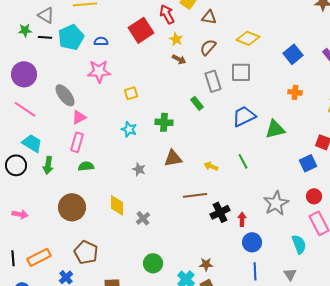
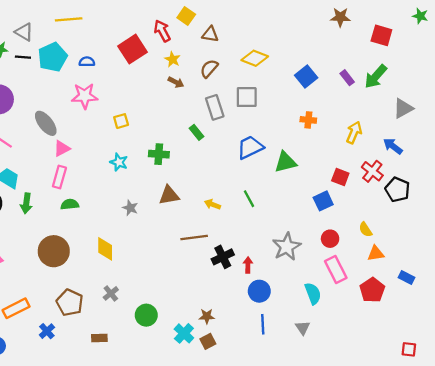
gray cross: (143, 218) -> (111, 293), moved

